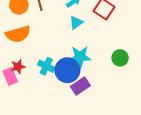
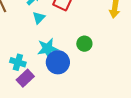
blue circle: (67, 70) -> (58, 62), moved
purple rectangle: (80, 86) -> (25, 78), moved

